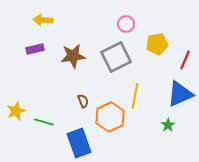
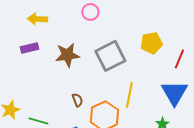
pink circle: (126, 24) -> (90, 12), moved
blue triangle: (180, 94) -> (174, 93), turned -36

